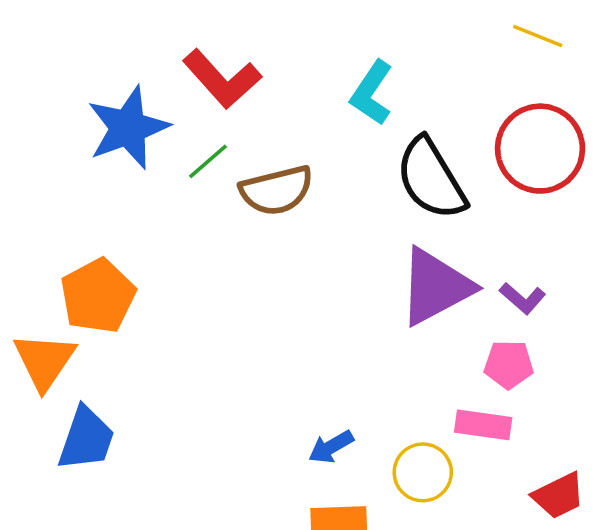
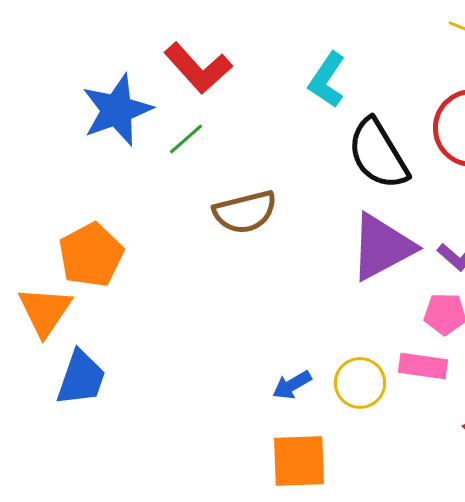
brown semicircle: (277, 190) -> (245, 212), moved
yellow circle: (423, 472) -> (360, 383), moved

